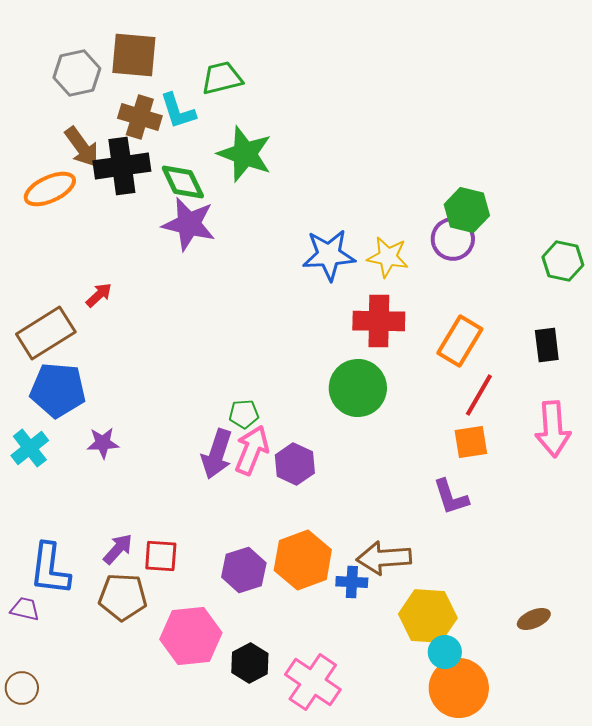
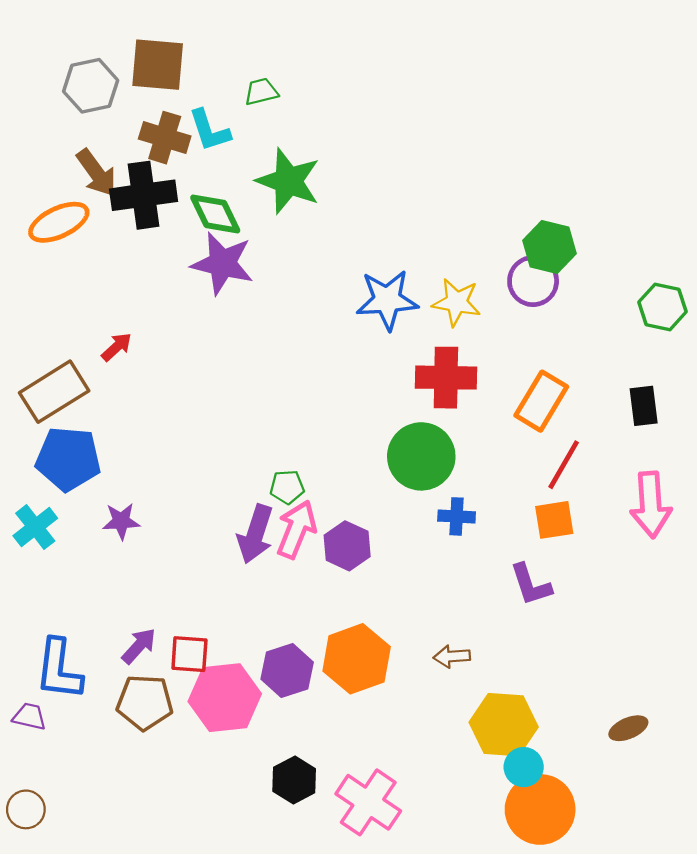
green trapezoid: (222, 78) -> (261, 92), size x0.7
brown arrow: (384, 558) -> (452, 656), size x0.6
blue cross: (352, 582) -> (457, 516), moved
pink hexagon: (191, 636) -> (225, 698), moved

